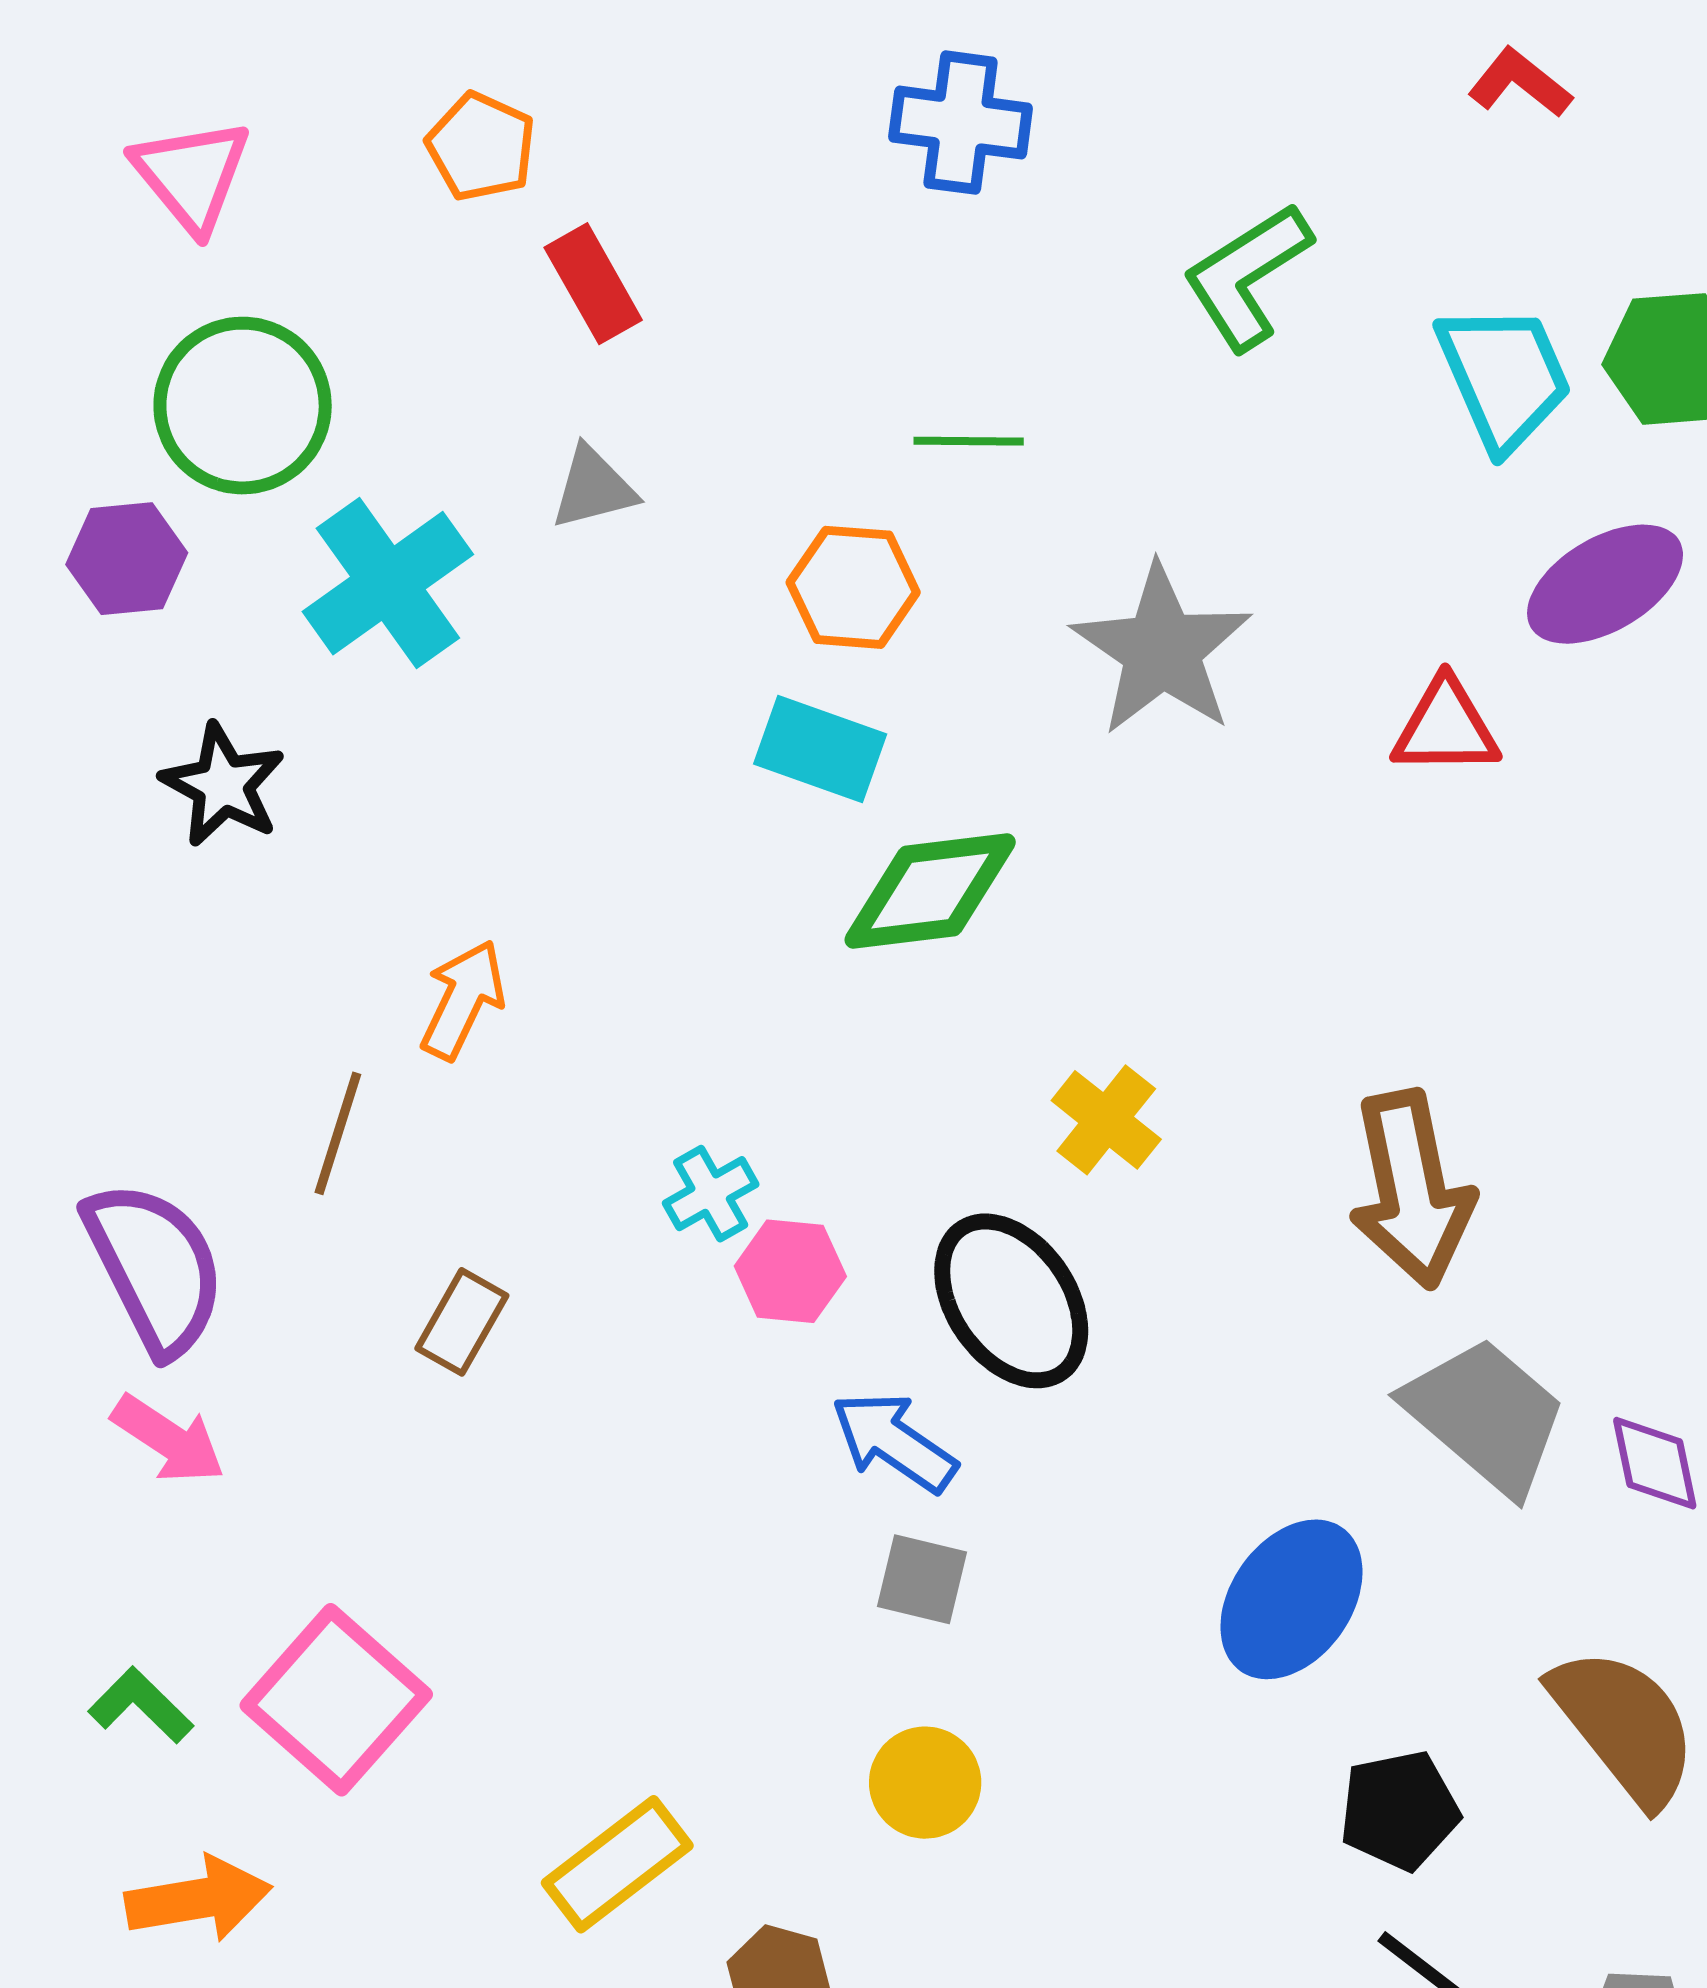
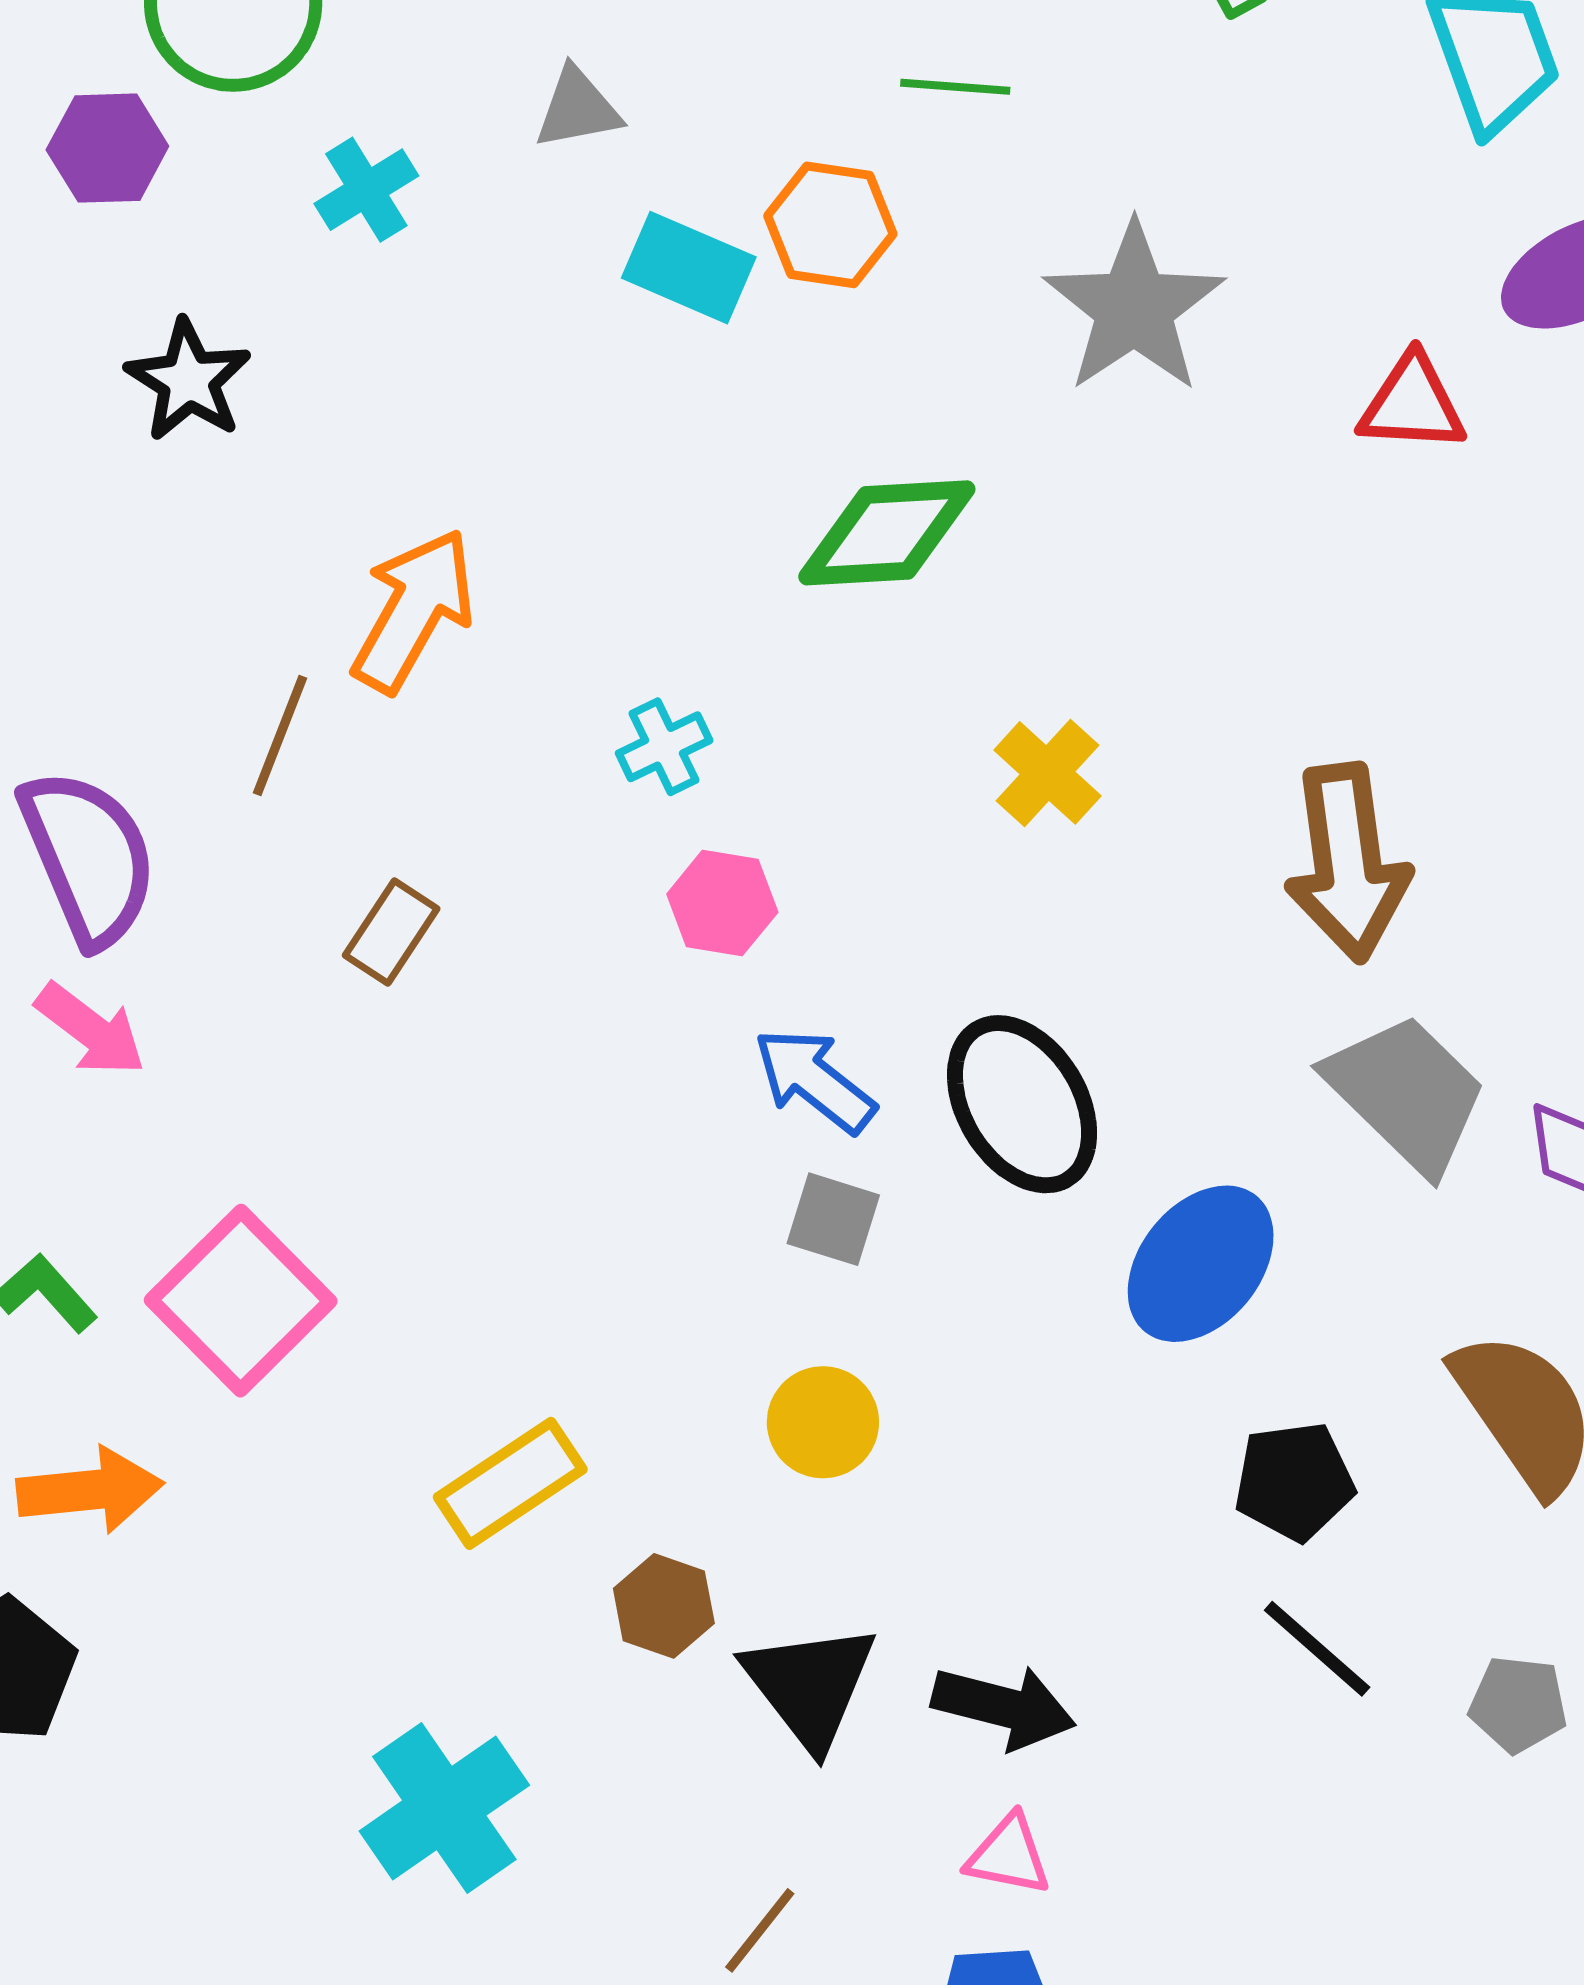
cyan cross: (388, 583) -> (366, 190), size x0.6
cyan rectangle: (820, 749) -> (689, 268), moved
orange arrow: (463, 1000) -> (414, 610), size x1.4
cyan cross: (711, 1194) -> (664, 747), moved
black ellipse: (1011, 1301) -> (1022, 1104), moved

